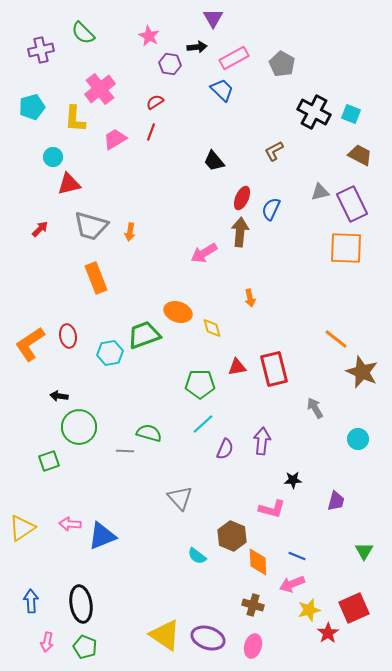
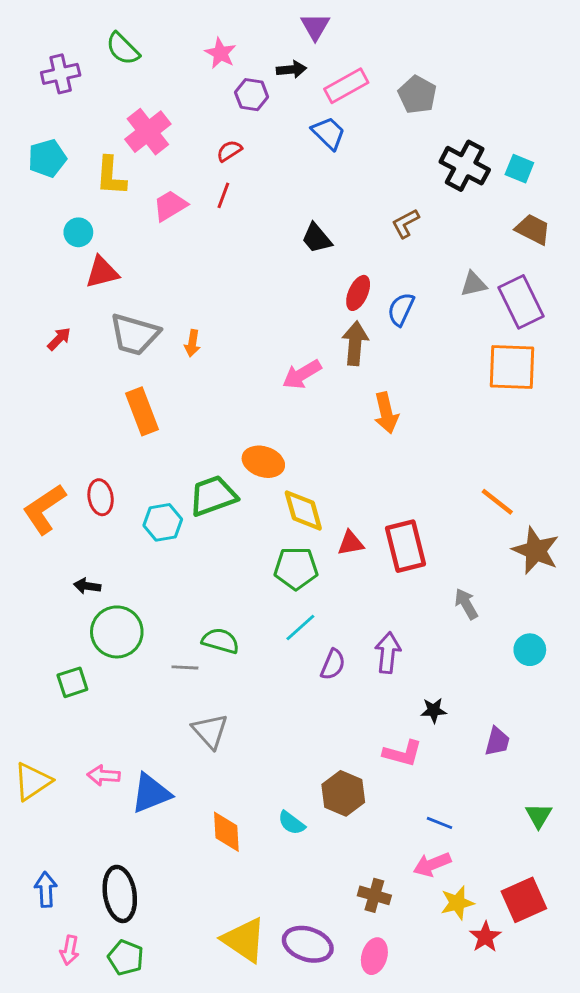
orange arrow: (250, 298) -> (386, 413), moved, size x1.5
yellow diamond: (212, 328) -> (303, 511), moved, size x1.5
gray triangle: (180, 498) -> (210, 731), moved
orange diamond: (258, 562) -> (226, 832), moved

